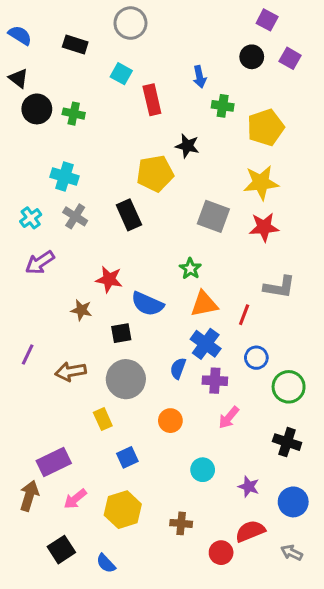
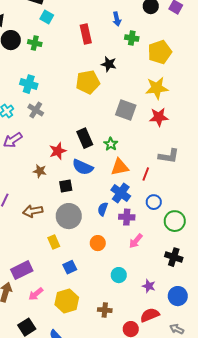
cyan square: (121, 74) -> (47, 17), moved
black rectangle: (129, 215) -> (85, 138), moved
red star: (109, 279) -> (58, 151), turned -30

